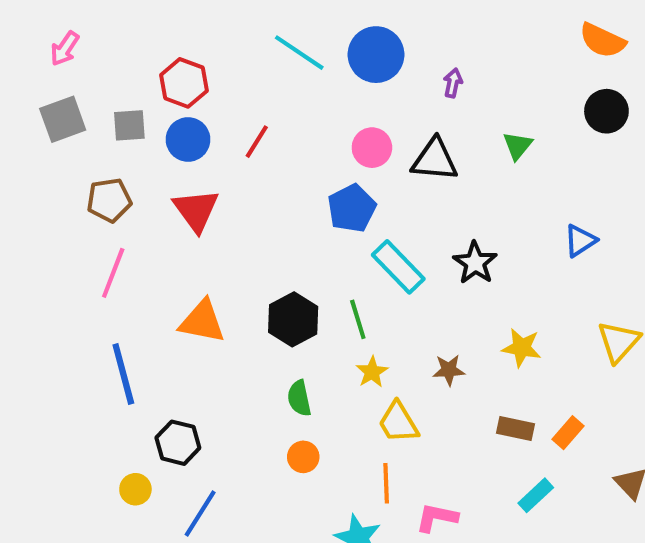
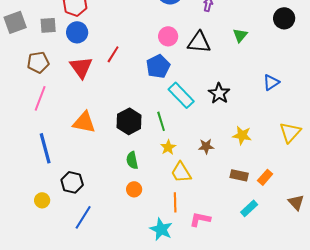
red line: (257, 142) -> (113, 54), moved
yellow circle: (135, 489) -> (42, 200), moved

